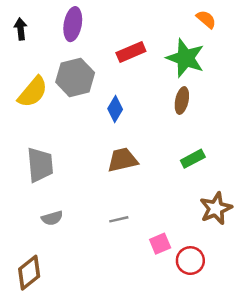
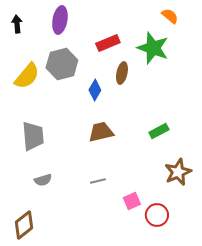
brown ellipse: (182, 101) -> (122, 73), moved

